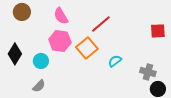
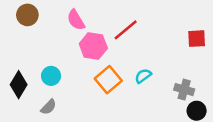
pink hexagon: (60, 41) -> (93, 46), moved
orange square: (87, 48) -> (108, 80), moved
black diamond: (15, 54) -> (19, 85), moved

